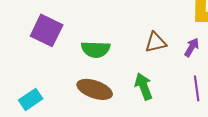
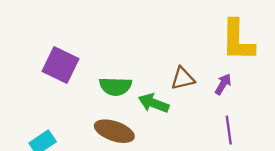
green arrow: (144, 86) -> (154, 103), moved, turned -48

